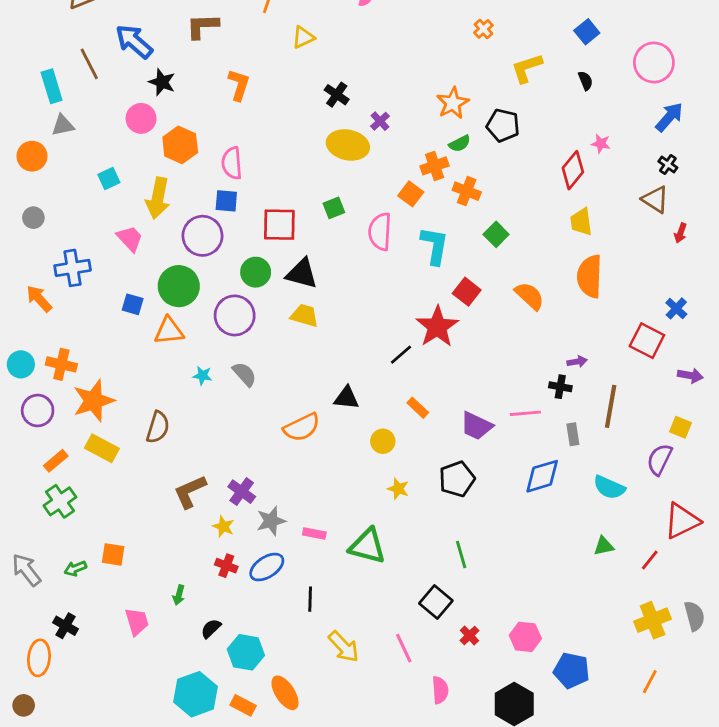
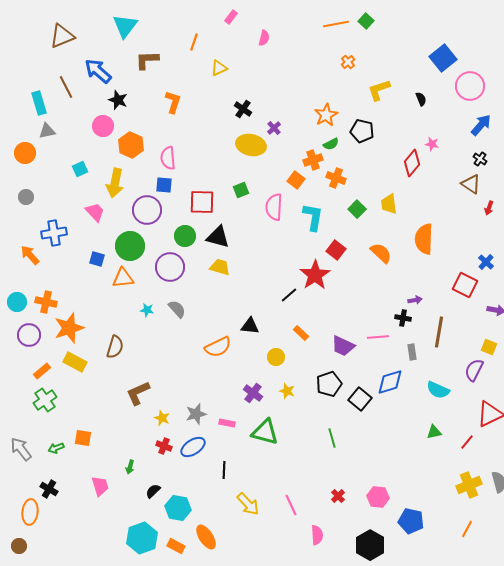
blue square: (587, 32) -> (443, 58), moved, size x1.5
yellow trapezoid: (581, 222) -> (389, 204), moved
purple cross: (242, 492) -> (253, 393), moved
black square: (436, 602) -> (360, 399), moved

